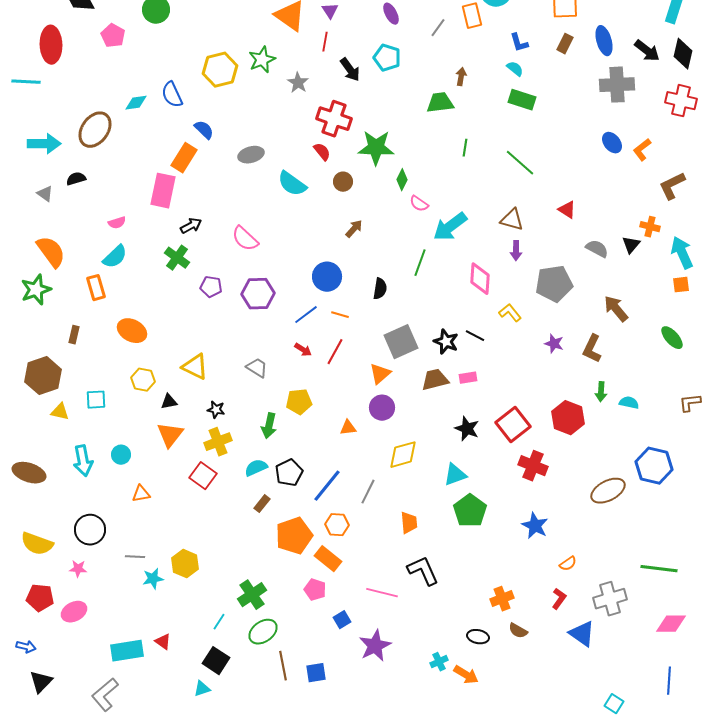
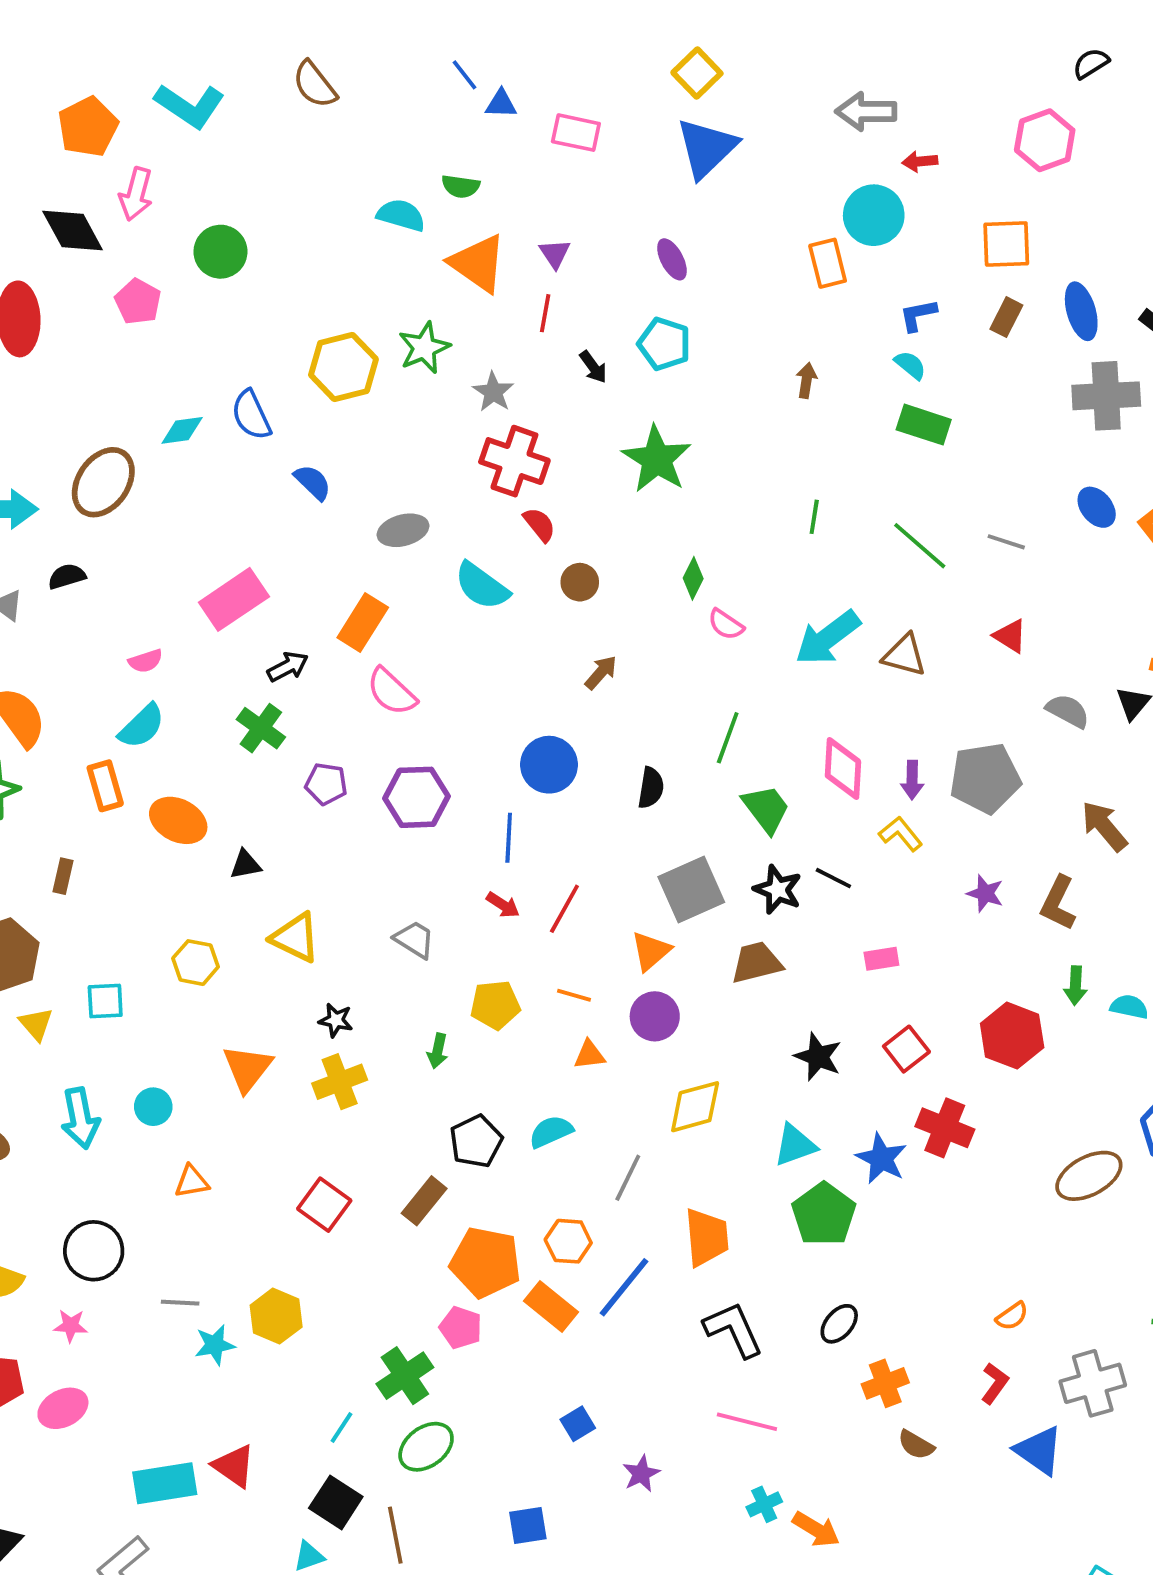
gray line: (438, 28) -> (1006, 542), moved, turned 72
blue L-shape: (519, 43) -> (918, 315), turned 95
black arrow: (350, 70) -> (593, 367), size x0.7
green trapezoid: (440, 103) -> (766, 809), moved, turned 60
red cross: (334, 119) -> (514, 461), moved
green star: (376, 148) -> (657, 459), moved, turned 30
orange rectangle: (184, 158) -> (363, 622), moved
pink rectangle: (163, 191) -> (234, 599), turned 44
cyan arrow: (450, 227) -> (828, 638), moved
purple arrow: (516, 251) -> (912, 780), moved
blue line: (306, 315) -> (509, 838), turned -50
orange line: (340, 315) -> (574, 995), moved
orange ellipse: (132, 331) -> (178, 820), moved
pink rectangle: (468, 378) -> (881, 959), moved
black triangle: (169, 402) -> (245, 865), moved
yellow triangle: (60, 412) -> (36, 1024), turned 36
red square: (513, 425) -> (906, 1049), size x0.7
green arrow: (269, 426) -> (438, 1051), size x0.7
cyan semicircle: (256, 468) -> (551, 1132), moved
red square: (203, 476) -> (324, 1205), moved
blue line: (327, 486) -> (624, 1287), moved
brown rectangle: (262, 504) -> (424, 1201), size x1.4
orange trapezoid: (409, 523) -> (707, 1237), size x1.4
blue star: (535, 526) -> (881, 1159), moved
orange pentagon: (294, 536) -> (486, 1262), turned 30
pink pentagon: (315, 590) -> (461, 1328), moved
pink line: (382, 593) -> (747, 1422), moved
black ellipse: (478, 637) -> (839, 1324), moved, turned -60
red triangle: (163, 642) -> (234, 1466), size x1.4
purple star: (375, 646) -> (641, 1474), size x0.6
brown line: (283, 666) -> (395, 1535), moved

